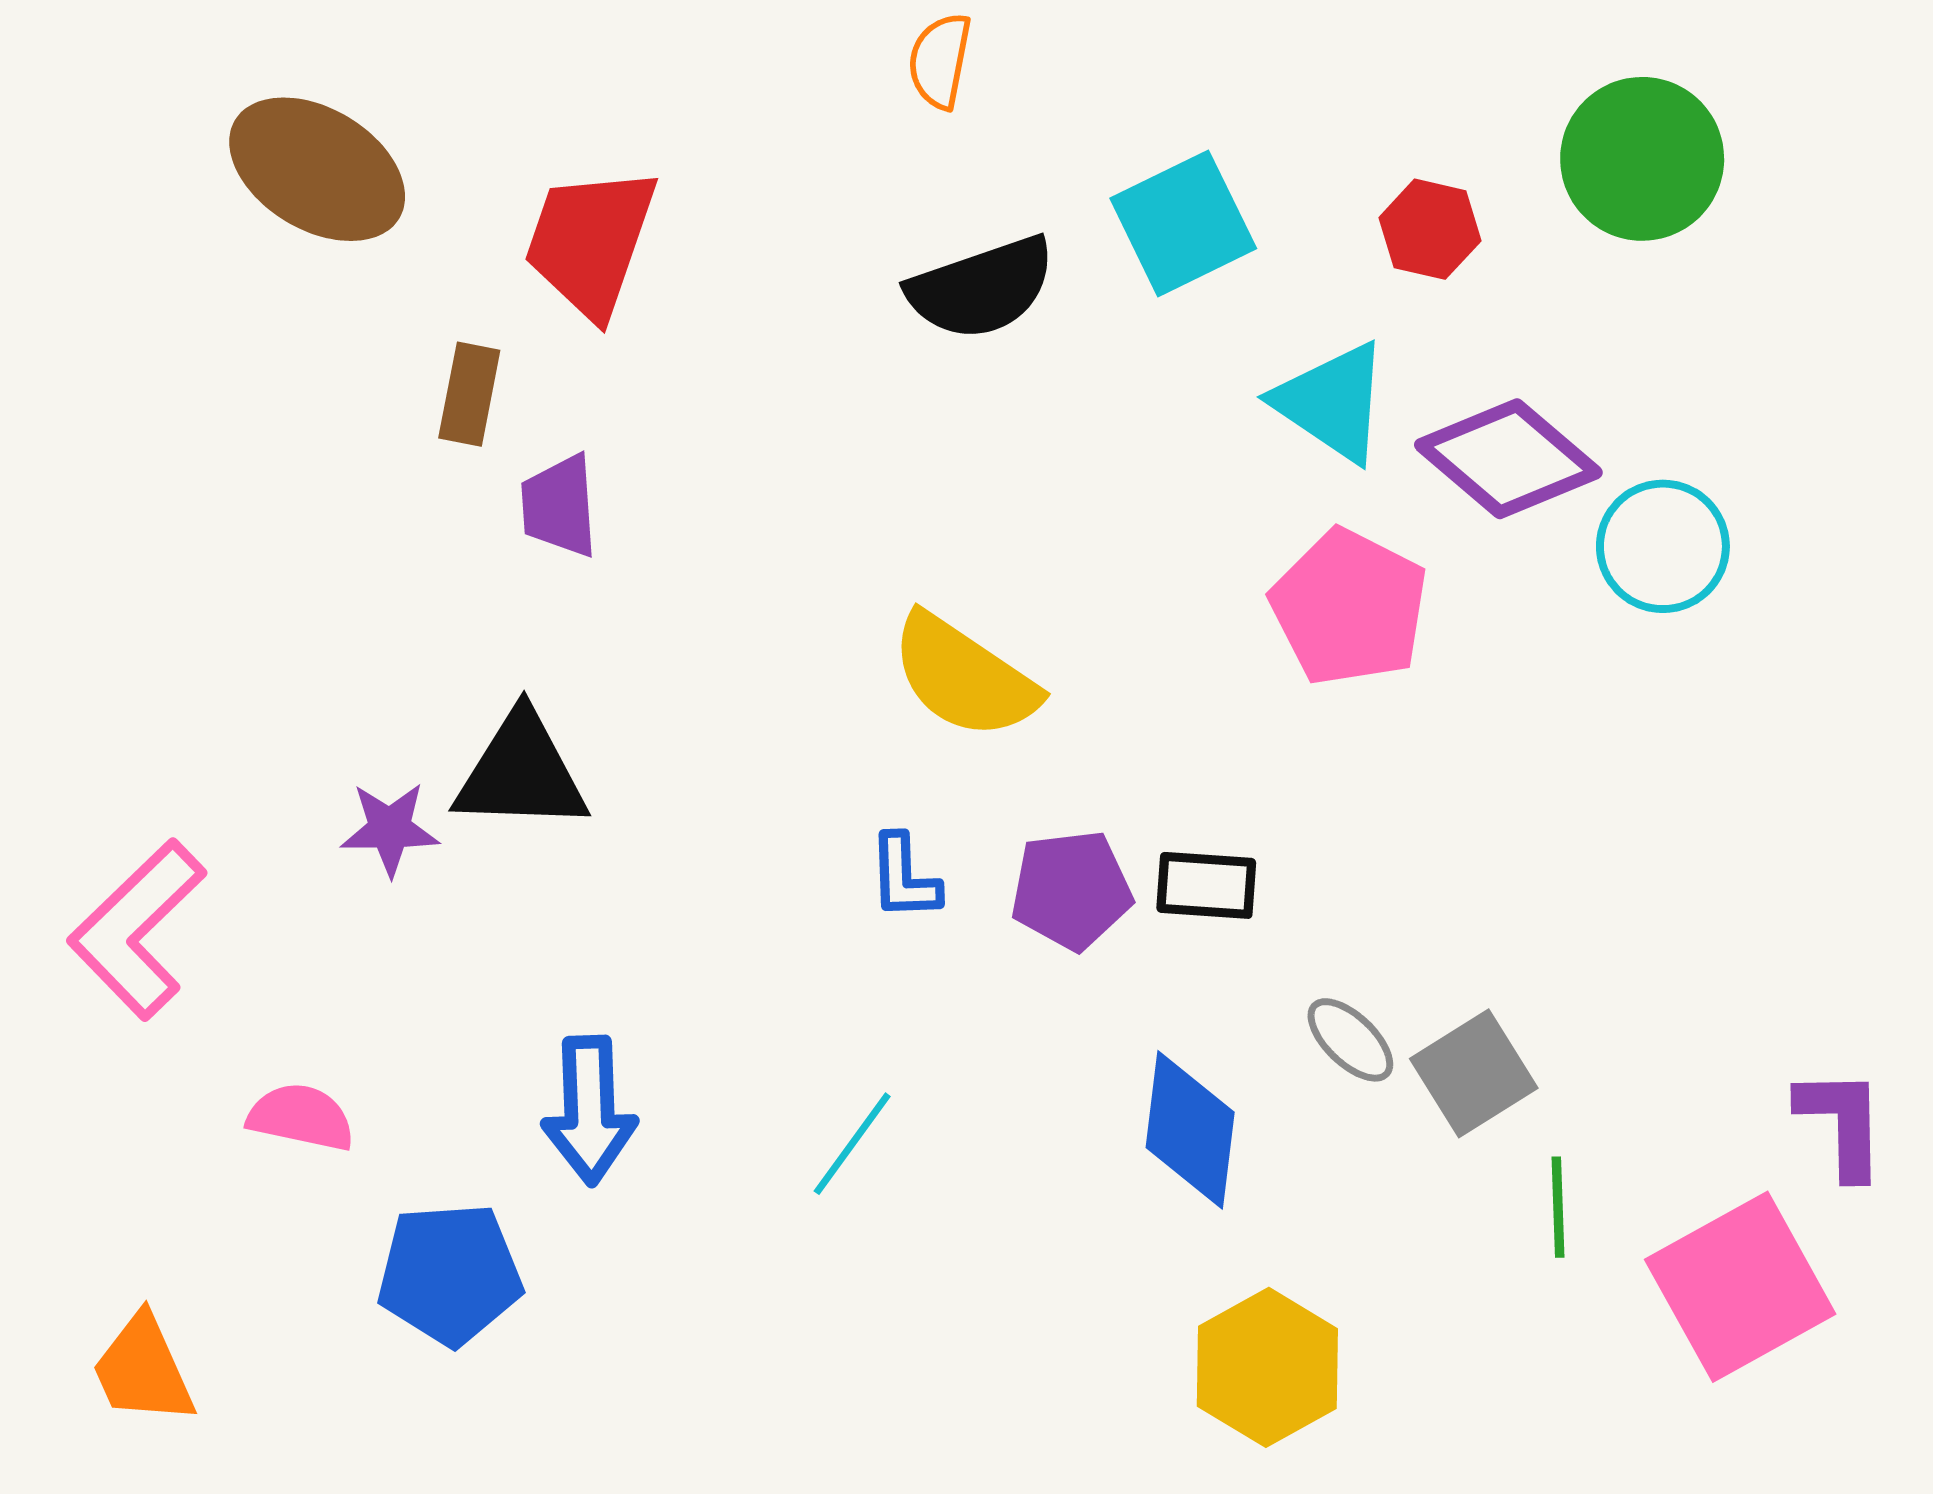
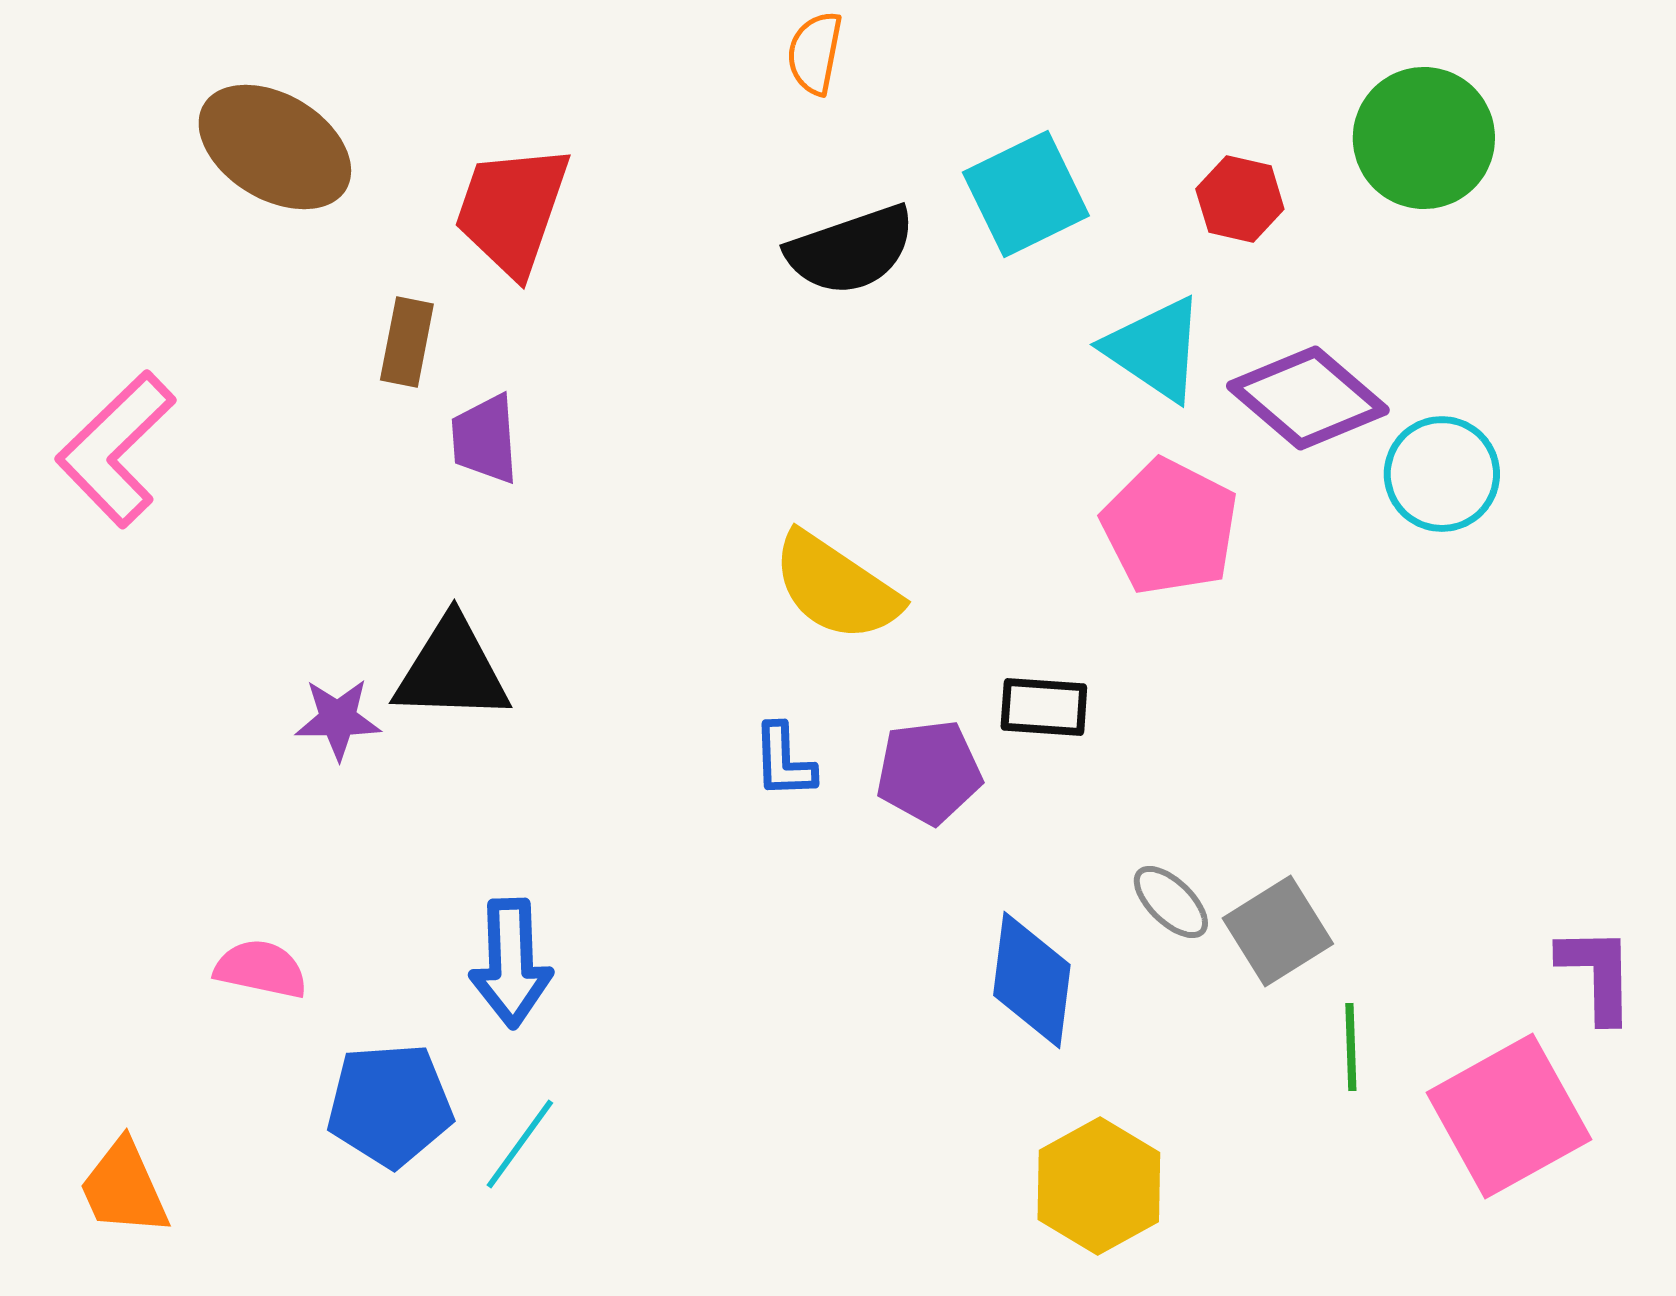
black rectangle: (1206, 885) -> (1044, 707), moved
pink L-shape: (137, 929) -> (116, 449), moved
cyan line: (852, 1144) -> (520, 1144), moved

